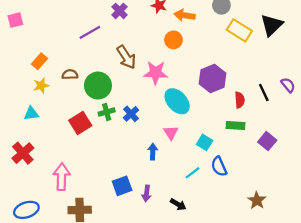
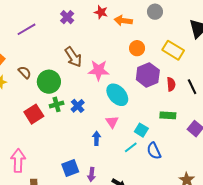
yellow rectangle: (239, 30) -> (173, 50), moved
purple line: (90, 32) -> (26, 29), moved
orange circle: (173, 40) -> (137, 48), moved
brown semicircle: (70, 75) -> (25, 72), turned 48
red semicircle: (240, 100) -> (171, 84), moved
cyan line: (192, 173) -> (131, 147), moved

